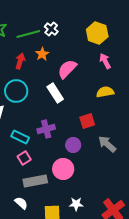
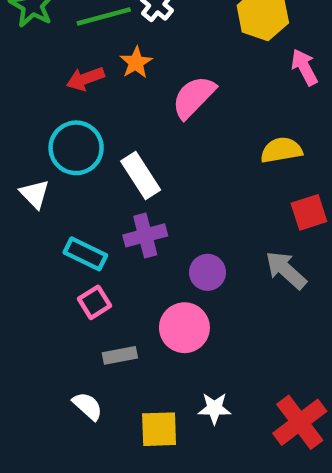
red arrow: (20, 61) -> (85, 79), turned -126
pink arrow: (105, 61) -> (304, 67), moved
white rectangle: (55, 93) -> (141, 176), moved
red square: (87, 121) -> (309, 212), moved
gray rectangle: (35, 181) -> (120, 355), size x0.6

